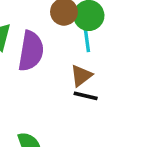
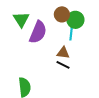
brown triangle: (81, 76) -> (63, 53), turned 32

